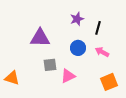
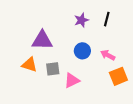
black line: (98, 28) -> (107, 19), moved
orange triangle: (12, 78) -> (29, 65), moved
orange square: (109, 82) -> (118, 76), moved

